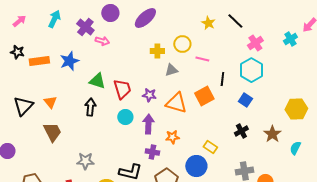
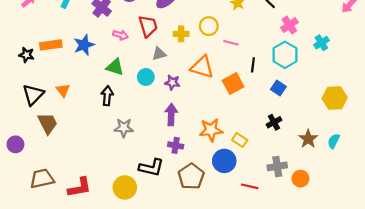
cyan cross: (290, 39) -> (321, 43), moved
pink arrow: (102, 41) -> (120, 35), moved
black star: (17, 52) -> (27, 55), moved
gray triangle: (171, 70) -> (159, 54), moved
red trapezoid: (122, 89) -> (148, 26), moved
orange triangle: (176, 103) -> (202, 67), moved
cyan circle: (125, 117) -> (146, 77), moved
brown trapezoid: (52, 132) -> (47, 123), moved
brown star: (272, 134) -> (308, 139), moved
orange star: (172, 137) -> (211, 130), moved, size x1.5
gray star: (85, 161) -> (124, 128), moved

